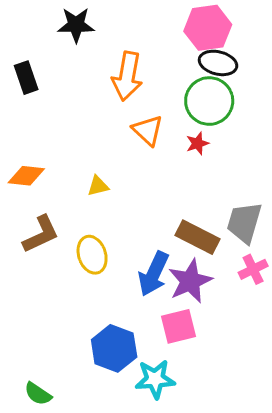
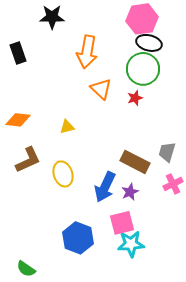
gray trapezoid: (244, 222) -> (167, 152), size x0.7
purple star: (190, 281) -> (130, 192), size x0.6
cyan star: (155, 379) -> (131, 244), moved

